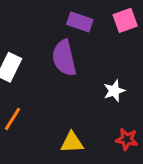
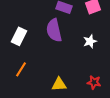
white star: (114, 91) -> (90, 41), moved

